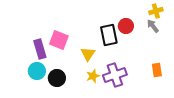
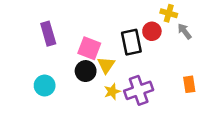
yellow cross: (156, 11) -> (169, 13), moved, turned 32
pink square: (59, 40) -> (89, 48), moved
purple rectangle: (40, 49) -> (48, 34), moved
black circle: (57, 78) -> (86, 71), moved

